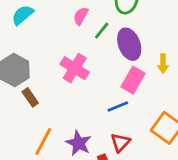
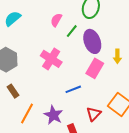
brown rectangle: (30, 97) -> (13, 91), moved
blue line: (118, 107) -> (73, 89), moved
red triangle: (120, 143) -> (94, 114), moved

